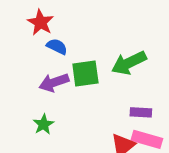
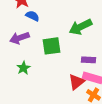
green square: (85, 73) -> (51, 46), moved
purple arrow: (54, 82) -> (19, 38), moved

